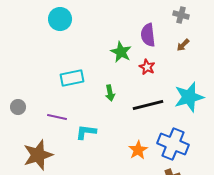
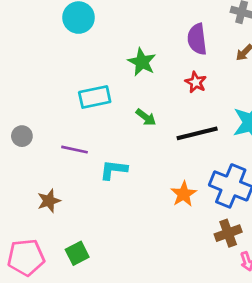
green star: (121, 52) -> (142, 62), moved
green arrow: (110, 93) -> (146, 117), turned -42
brown star: (38, 155) -> (49, 201), size x0.6

